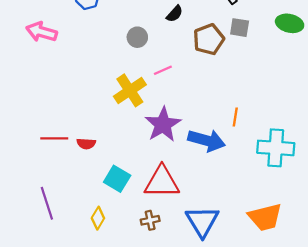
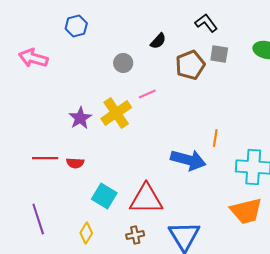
purple star: (163, 124) -> (80, 118), moved, size x0.7
orange trapezoid: (265, 217) -> (246, 211), moved

